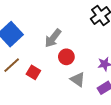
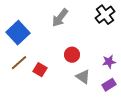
gray arrow: (53, 38) -> (60, 18), moved

